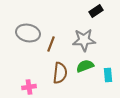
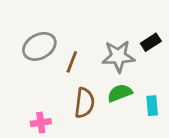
black rectangle: (96, 11) -> (151, 42), moved
gray ellipse: (28, 33) -> (39, 46), turned -40

